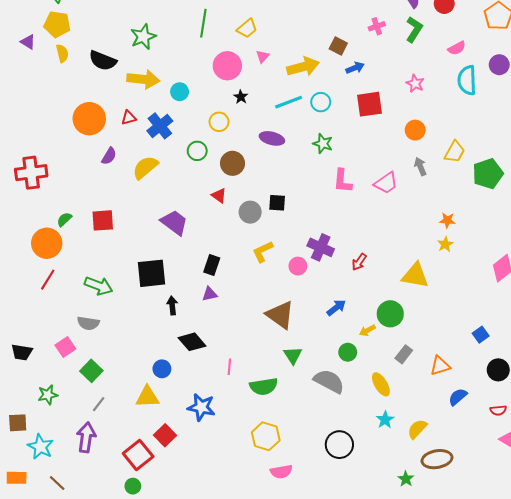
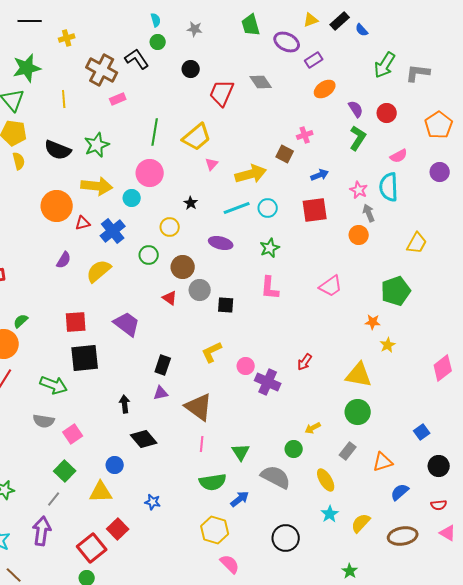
pink cross: (377, 26) -> (305, 135), moved
yellow trapezoid: (247, 28) -> (197, 137), size x1.4
black semicircle: (103, 61) -> (58, 150), moved
pink circle: (227, 66) -> (150, 173), moved
blue arrow: (355, 68) -> (320, 175), moved
cyan semicircle: (467, 80) -> (389, 187), moved
orange circle: (89, 119) -> (57, 206), moved
green star: (323, 144) -> (270, 248), turned 30
yellow trapezoid: (455, 152) -> (417, 243), moved
gray arrow: (420, 166) -> (369, 213), moved
green pentagon: (488, 174) -> (396, 291), moved
pink L-shape: (343, 181) -> (270, 288), moved
gray circle: (250, 212) -> (200, 290), moved
red square: (103, 220) -> (76, 322), moved
orange star: (447, 220) -> (373, 322), moved
purple cross: (321, 247) -> (268, 382), moved
black square: (152, 273) -> (85, 358), moved
blue arrow: (336, 308) -> (240, 499), moved
green circle: (390, 314) -> (358, 412), moved
brown triangle: (280, 315) -> (199, 407), moved
pink square: (65, 347) -> (73, 434), moved
pink line: (229, 367) -> (202, 444), moved
green square: (91, 371) -> (65, 471), moved
blue star: (201, 407) -> (153, 502), size x0.6
brown ellipse: (437, 459) -> (403, 536), moved
pink semicircle: (281, 472) -> (230, 564), turned -125

